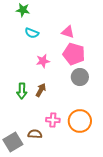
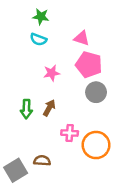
green star: (23, 10) -> (41, 17), moved
pink cross: (53, 120) -> (70, 133), moved

